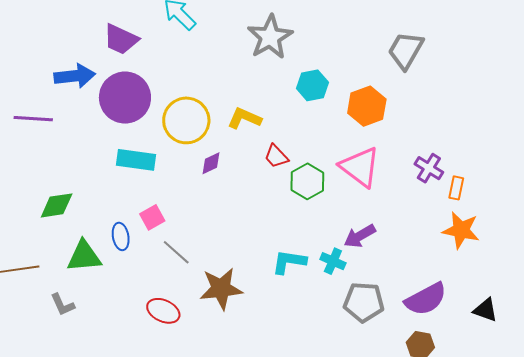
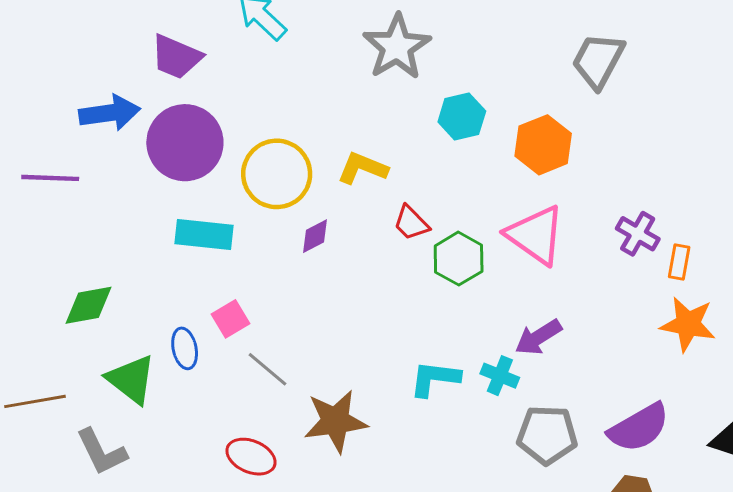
green triangle: (84, 256) -> (131, 379), turned 45
gray L-shape: (62, 305) -> (102, 452), size x1.4

